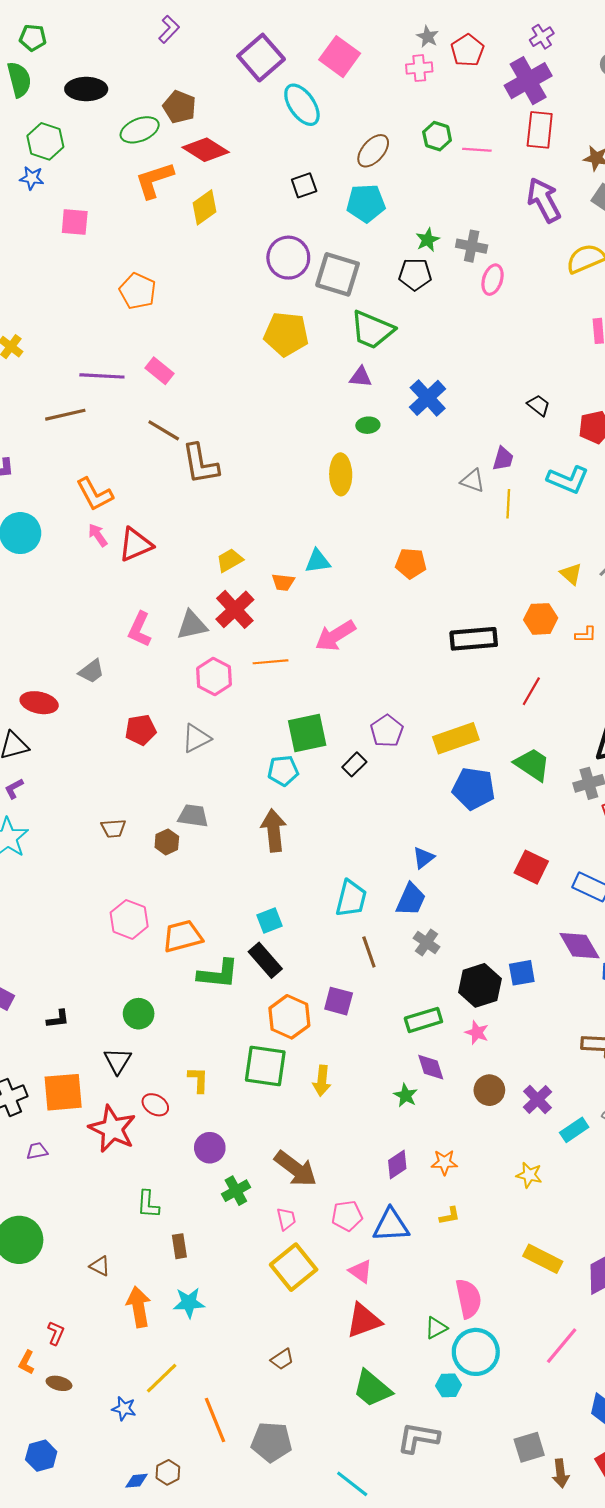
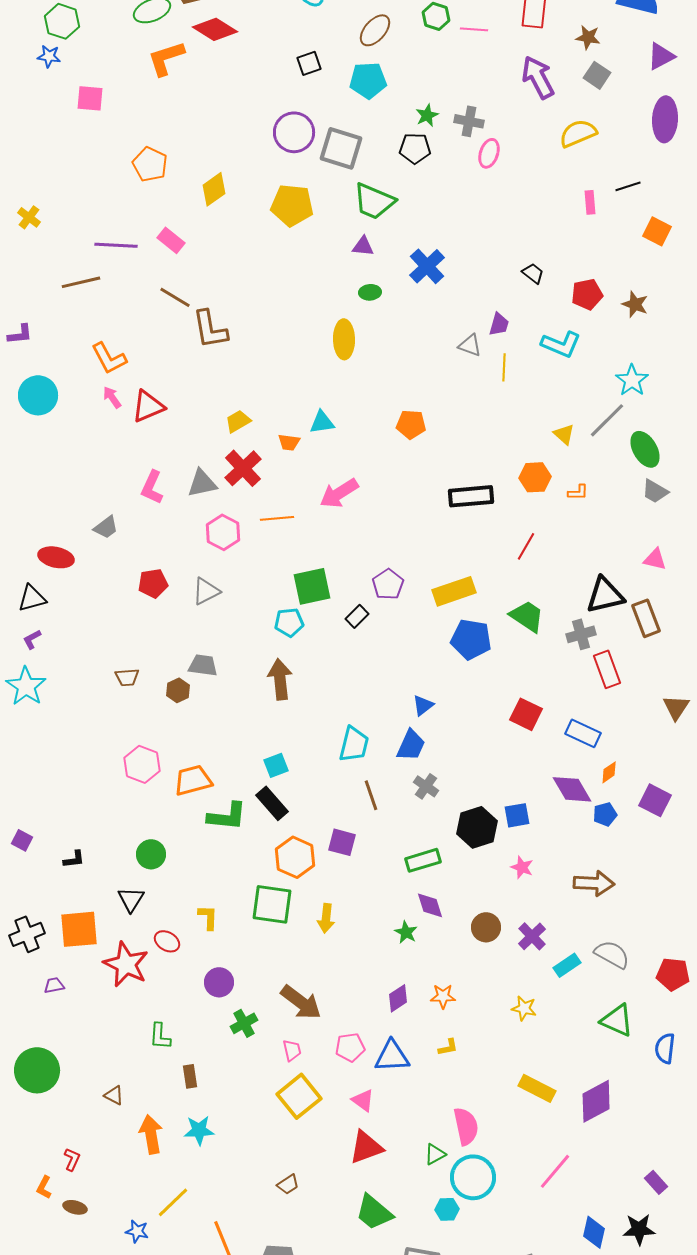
yellow diamond: (205, 207) -> (214, 189), moved
pink star: (477, 1033) -> (522, 867), moved

